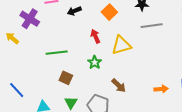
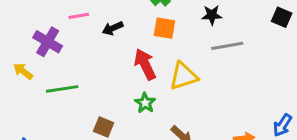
orange square: (109, 12) -> (164, 28), turned -35
red arrow: (95, 36) -> (145, 64), size x1.5
green line: (57, 53) -> (62, 89), moved

